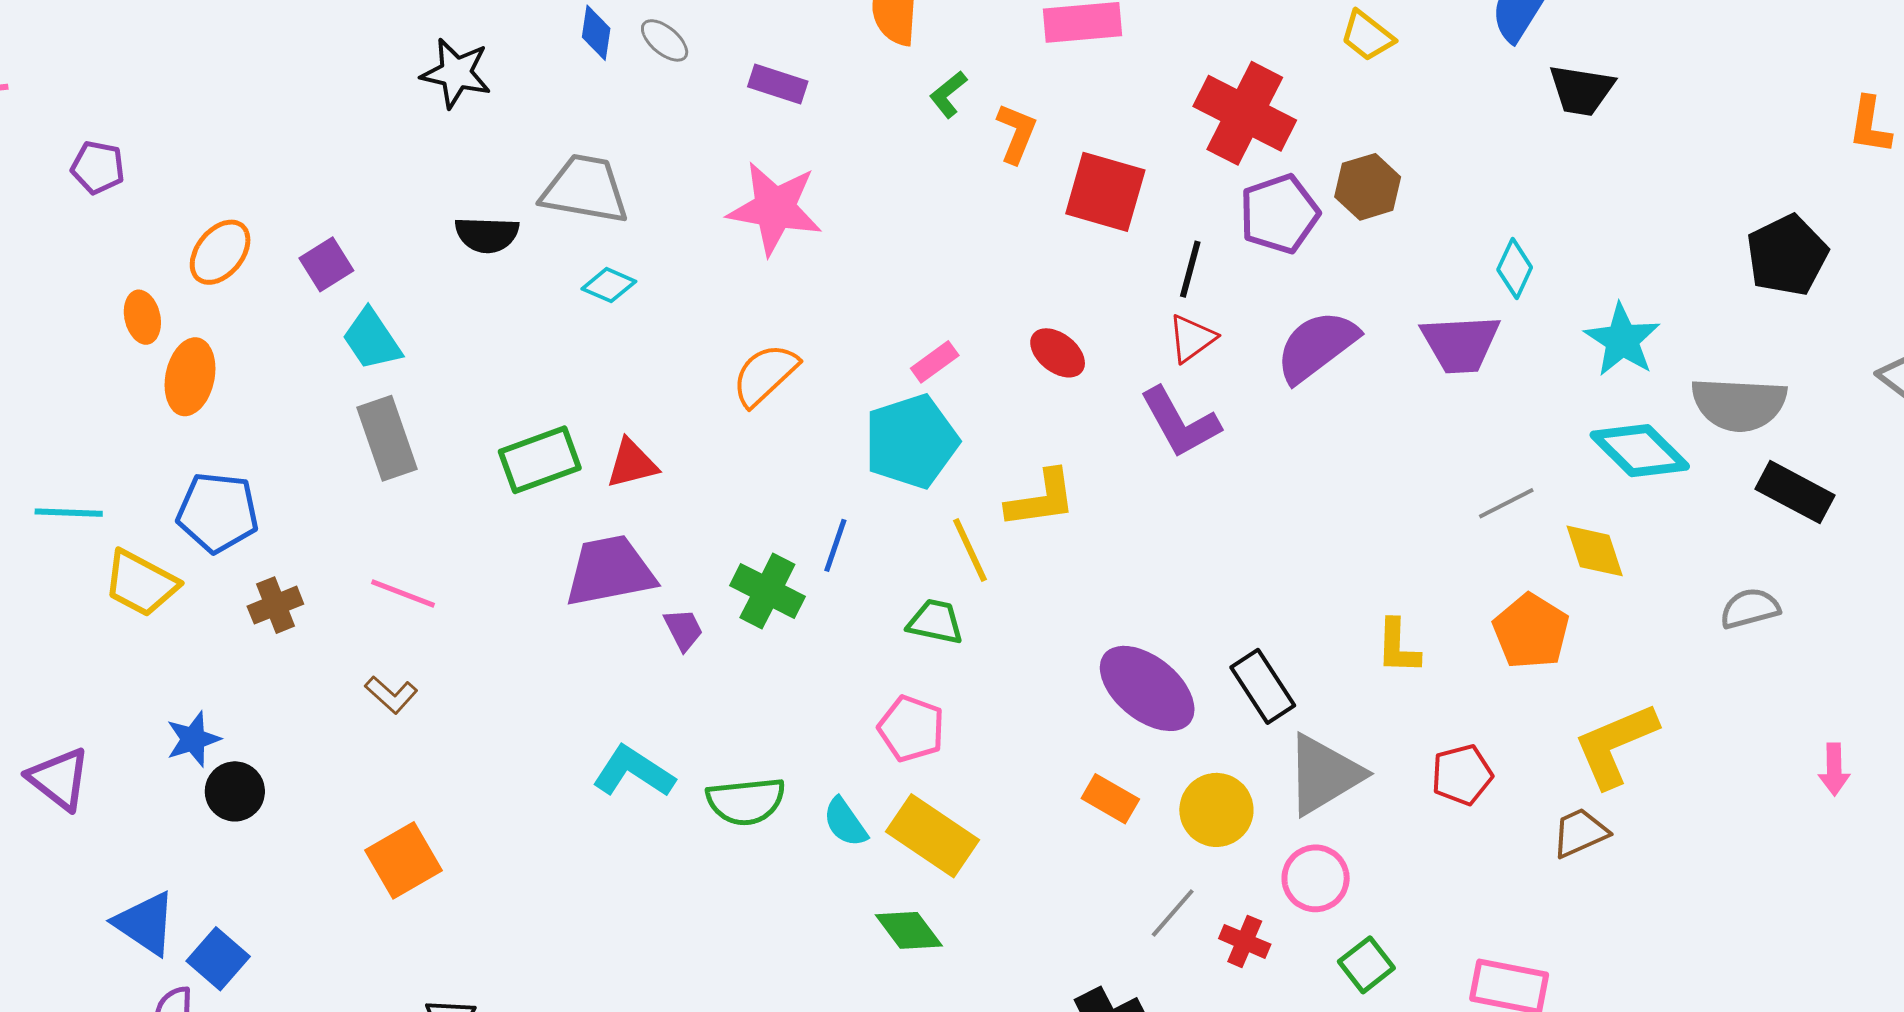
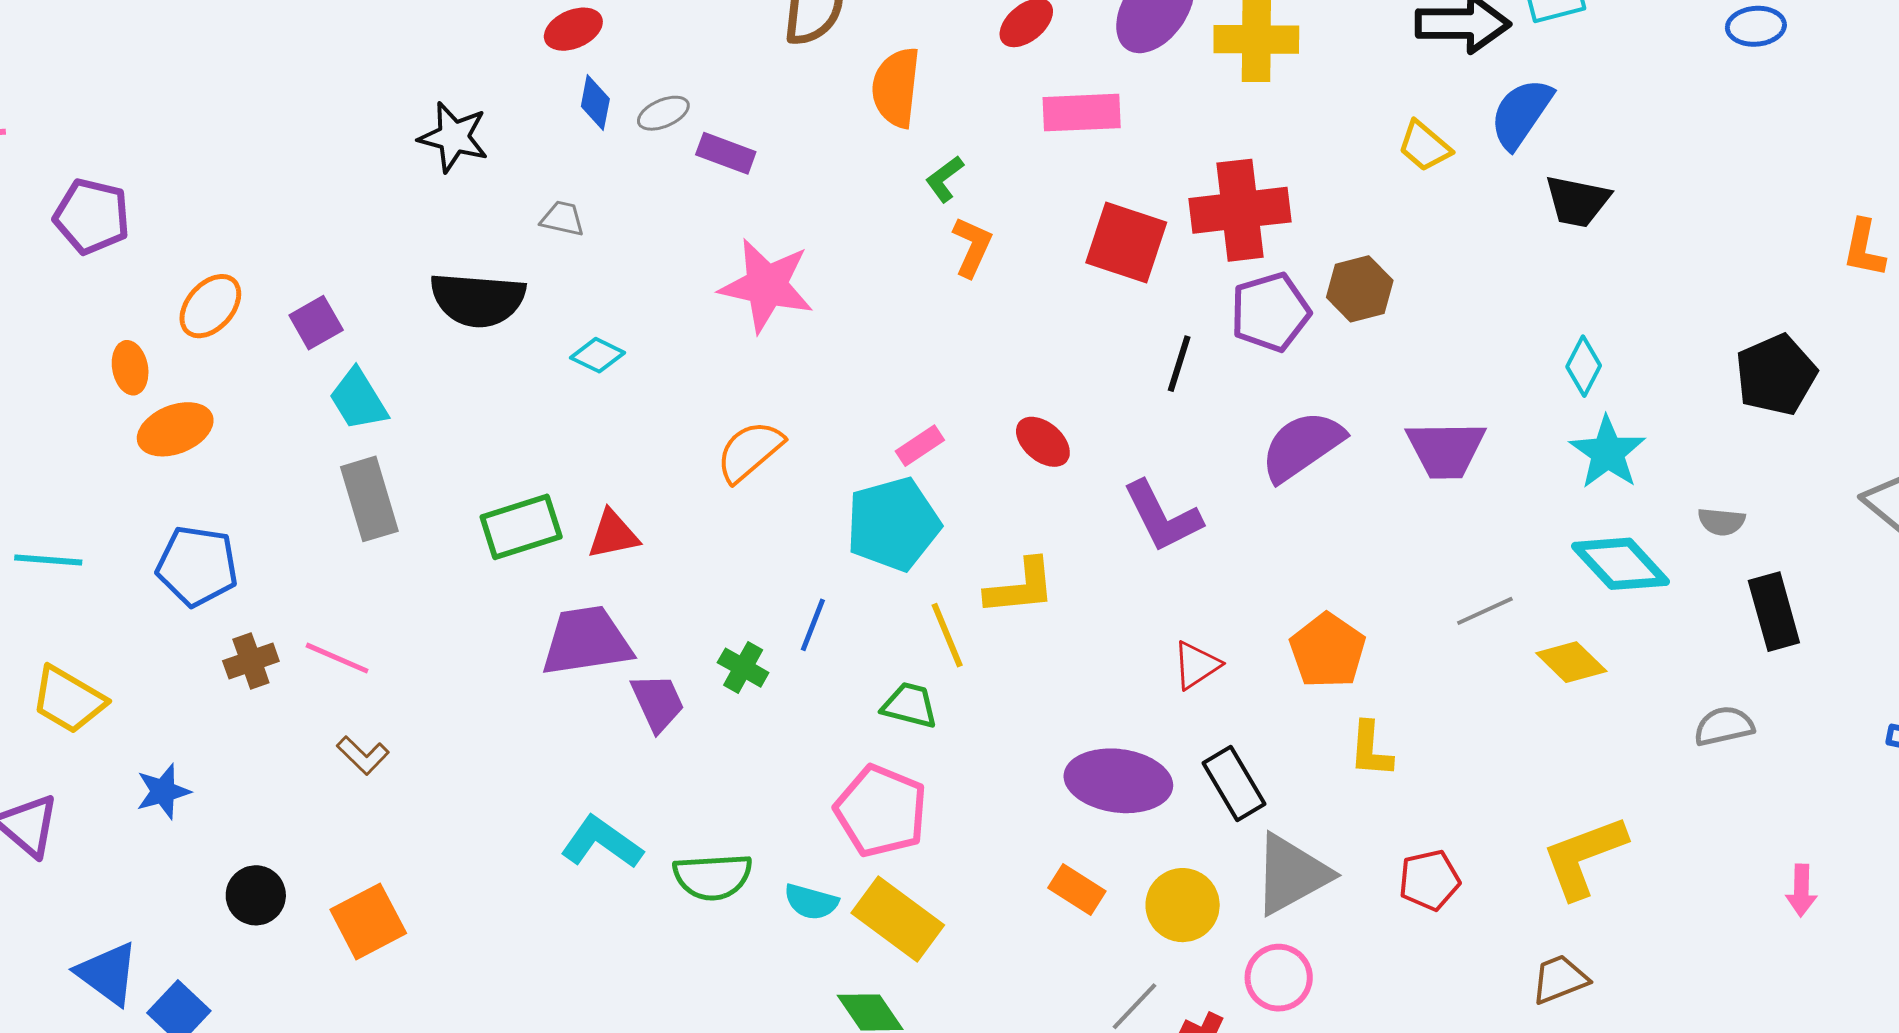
yellow trapezoid: (1367, 36) -> (1424, 146), moved
gray ellipse: (665, 40) -> (663, 113), turned -66
purple rectangle: (778, 84) -> (726, 153), moved
red cross: (1245, 113) -> (1240, 210), turned -36
orange L-shape: (1016, 133) -> (972, 247), moved
purple pentagon: (98, 167) -> (92, 216), size x1.4
gray trapezoid: (585, 189) -> (562, 219), moved, size x0.5
red square: (1105, 192) -> (1126, 242), moved
black semicircle: (487, 235) -> (478, 300), size x1.5
cyan diamond: (1515, 269) -> (1584, 366), moved
red triangle: (1192, 338) -> (1196, 665), moved
orange ellipse: (190, 377) -> (175, 429), turned 54
gray semicircle: (1739, 404) -> (1722, 522), size x0.5
black rectangle: (1795, 492) -> (1774, 612), turned 44
yellow diamond: (1595, 551) -> (1571, 662), turned -30
yellow trapezoid: (141, 583) -> (68, 700), moved
green cross: (767, 591) -> (743, 668), size x0.7
pink line: (403, 593) -> (337, 658), moved
purple trapezoid: (683, 630) -> (658, 703), size x1.4
orange pentagon: (1531, 631) -> (1328, 651), moved
purple ellipse: (1147, 688) -> (1118, 781), turned -34
pink pentagon: (911, 729) -> (881, 811), size x1.4
black circle: (235, 791) -> (256, 895), moved
cyan semicircle: (845, 822) -> (811, 902), turned -42
brown trapezoid: (1580, 833) -> (1560, 979), moved

